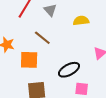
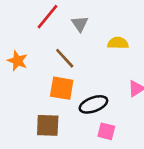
orange square: (29, 60) -> (62, 88), moved

